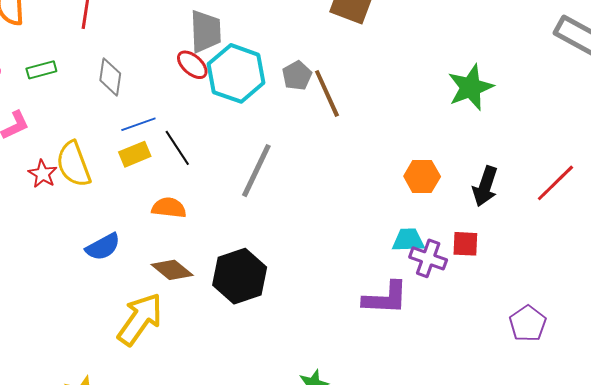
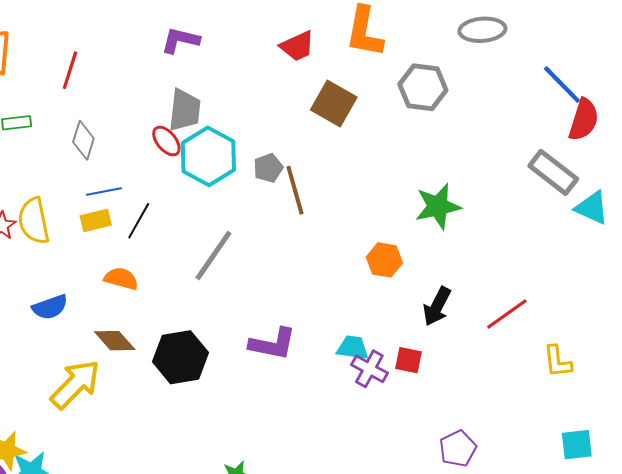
black line: (177, 148) -> (139, 221), turned 54
orange hexagon: (422, 176) -> (384, 260), moved
purple L-shape: (385, 298) -> (273, 344), moved

